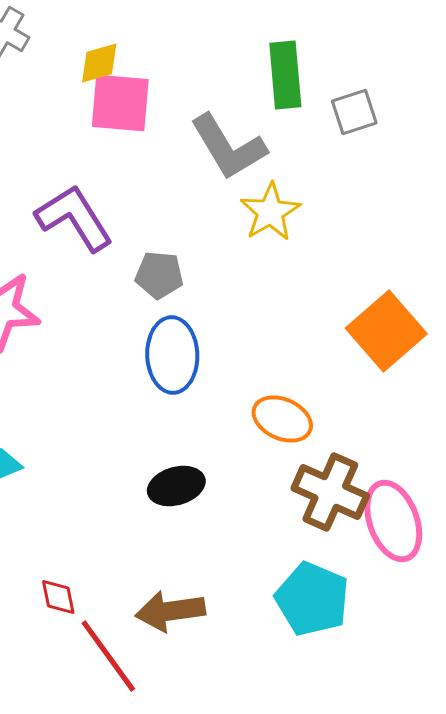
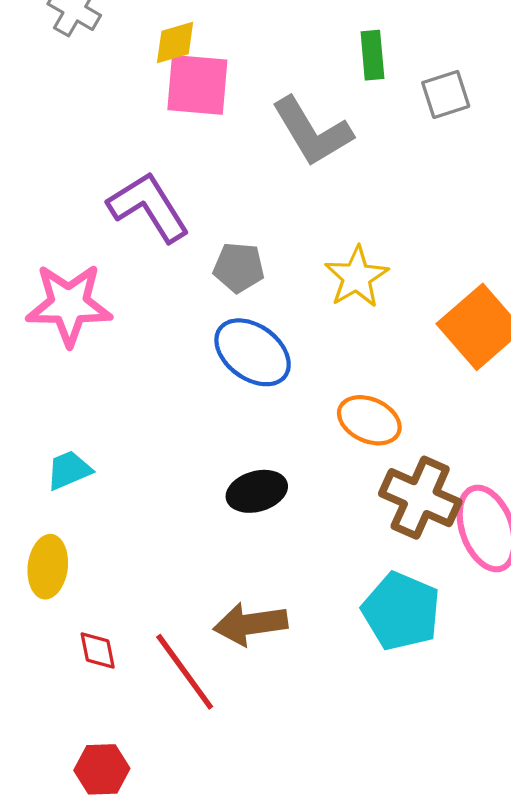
green rectangle: (285, 75) -> (372, 55), size x0.7
yellow star: (270, 212) -> (357, 277), moved
blue ellipse: (172, 355) -> (253, 352), turned -52
red diamond: (58, 597) -> (98, 651), moved

